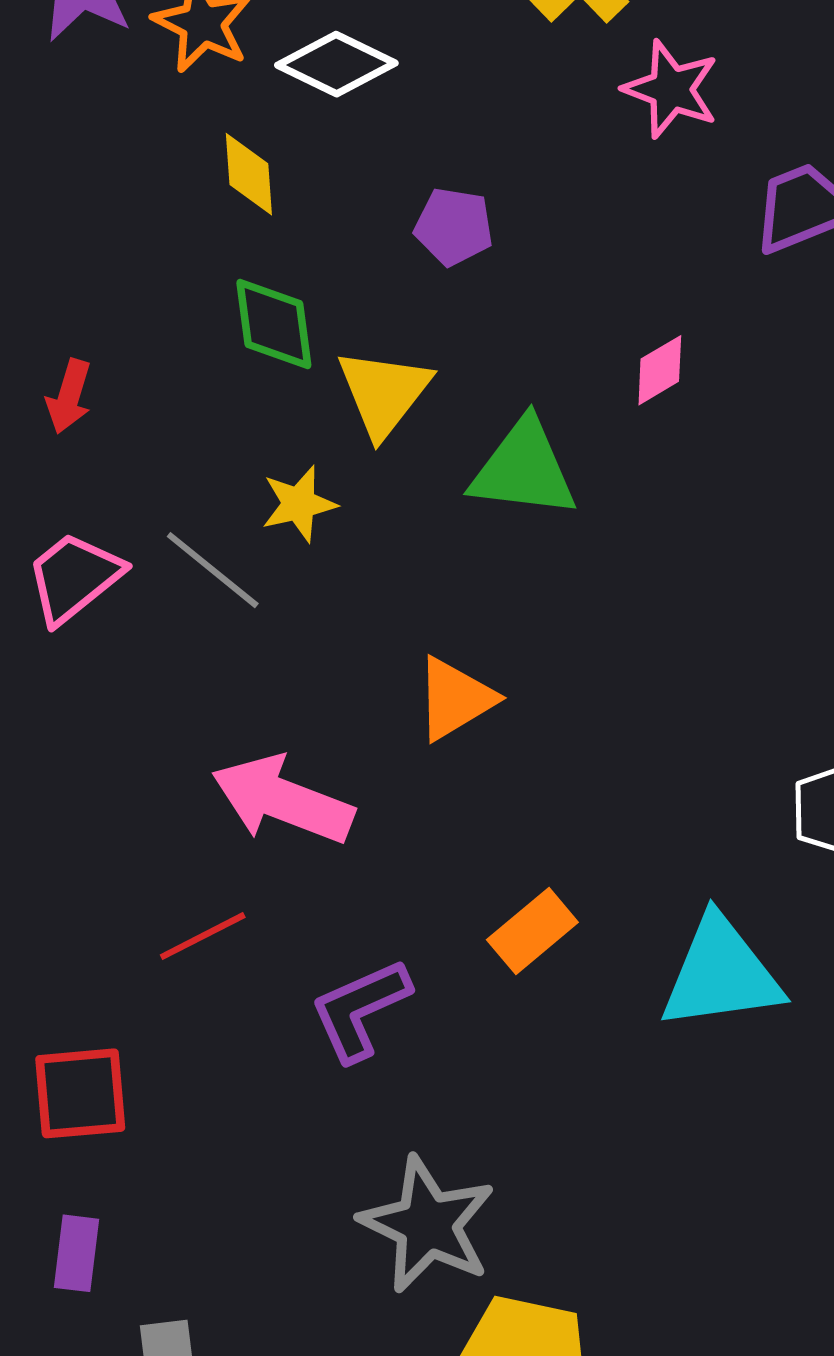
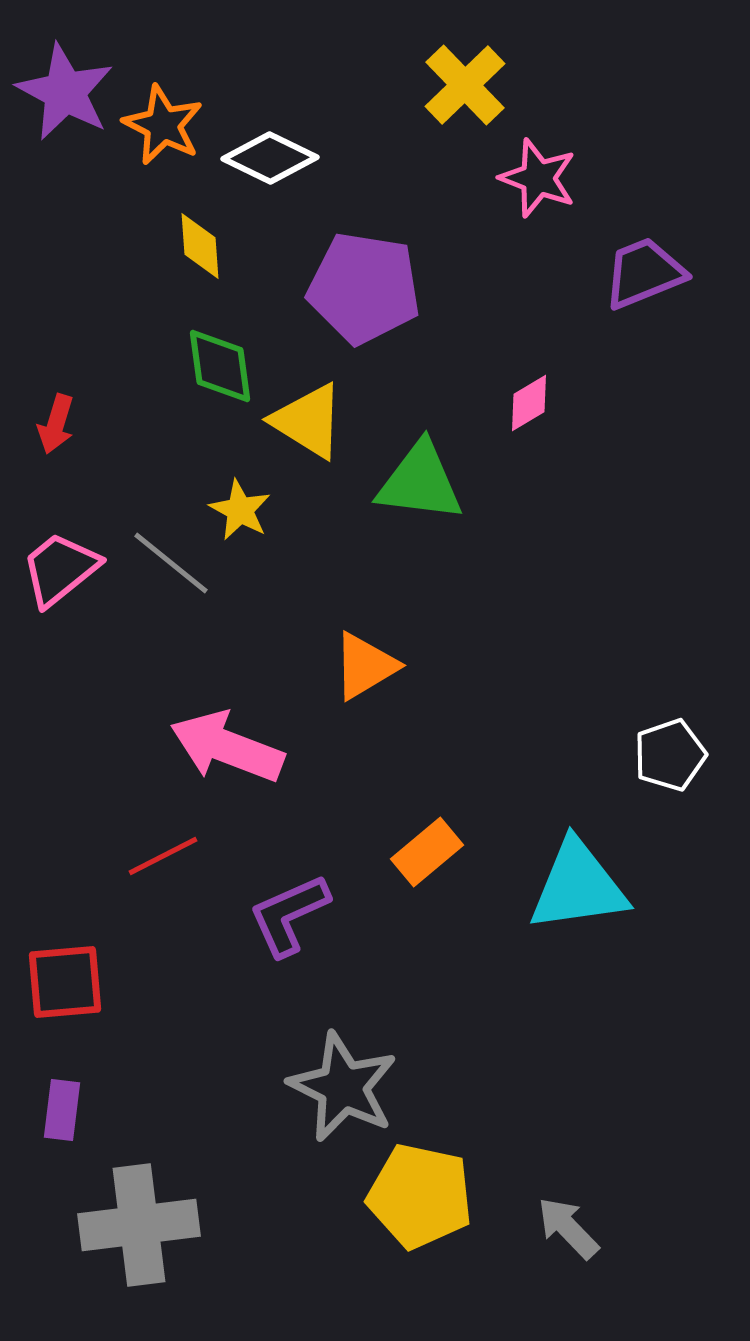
purple pentagon: (454, 227) -> (364, 288), size x1.8
yellow triangle: (384, 393) -> (308, 421), turned -36
yellow star: (299, 504) -> (240, 510), turned -30

